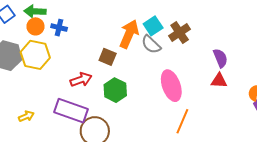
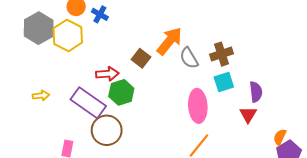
cyan square: (153, 26) -> (224, 82), moved
red triangle: (219, 81) -> (248, 114), turned 42
green hexagon: (115, 90) -> (121, 92), moved

